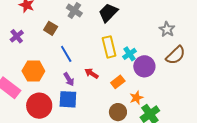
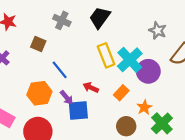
gray star: (167, 29) -> (158, 31), moved
cyan cross: (130, 54) -> (130, 60), size x1.6
orange hexagon: (33, 71) -> (39, 93), moved
blue square: (68, 99) -> (78, 110), moved

